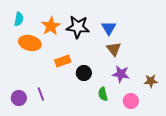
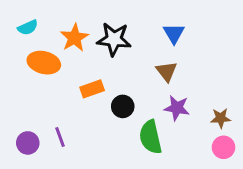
cyan semicircle: (19, 19) -> (28, 28), turned 56
blue triangle: (109, 28) -> (174, 33), moved
green semicircle: (103, 94) -> (150, 137), size x1.6
pink circle: (131, 101) -> (224, 147), moved

